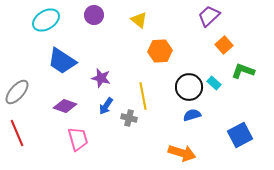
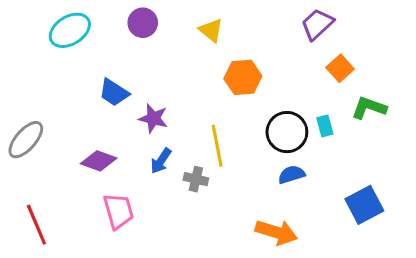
blue trapezoid: (62, 61) -> (114, 93), moved, size x0.7
cyan rectangle: (214, 83) -> (325, 126), turned 32
red line: (17, 133) -> (36, 225), moved

